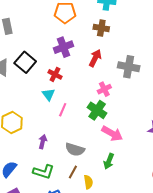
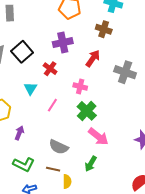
pink cross: (104, 89) -> (80, 87), moved, turned 32
cyan triangle: (49, 94) -> (30, 89), moved
purple arrow: (43, 142) -> (19, 133), moved
brown line: (73, 172) -> (53, 169), turned 64

